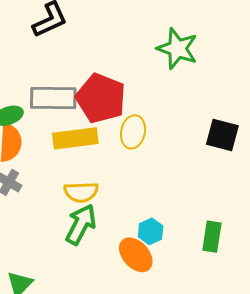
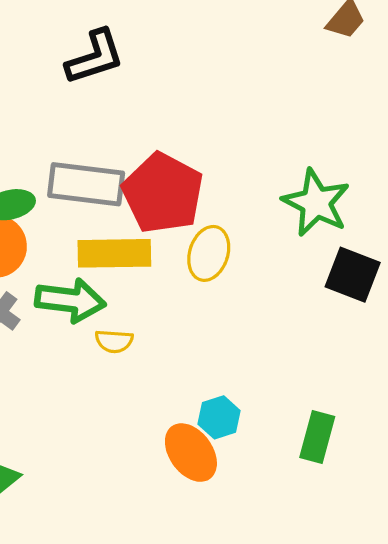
green star: (177, 49) -> (316, 203), moved
yellow semicircle: (81, 192) -> (114, 341), size x0.7
green arrow: (81, 224) -> (70, 300), moved, turned 63

